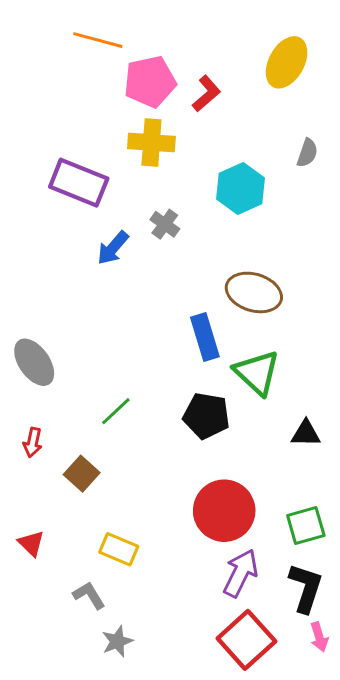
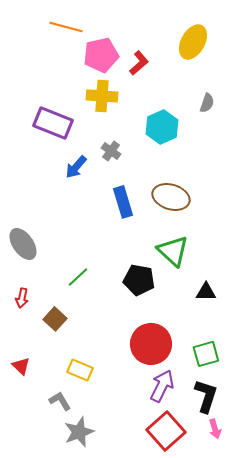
blue rectangle: (205, 337) -> (123, 202), moved
gray star: (117, 641) -> (79, 432), size x1.4

